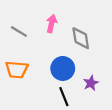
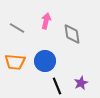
blue circle: (63, 68) -> (45, 61), moved
purple star: (91, 83) -> (81, 83), moved

